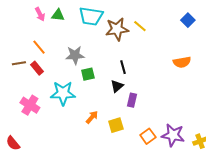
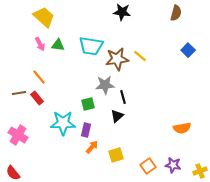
gray star: (75, 55) -> (105, 85), moved
orange semicircle: (182, 62) -> (182, 128), moved
purple rectangle: (132, 100) -> (86, 130), moved
pink cross: (30, 105) -> (18, 135), moved
purple star: (173, 135) -> (173, 165), size x0.7

